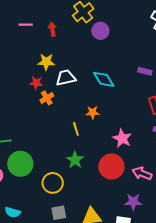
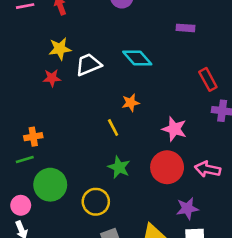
purple rectangle: (145, 71) -> (186, 28), moved
orange cross: (47, 98) -> (33, 137), moved, turned 32
purple star: (133, 202) -> (187, 208), moved

